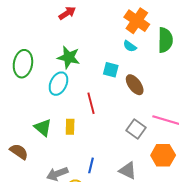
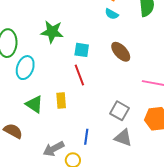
cyan square: (111, 70) -> (82, 50), moved
cyan ellipse: (58, 84) -> (25, 68), moved
gray square: (136, 129) -> (119, 111), moved

